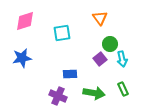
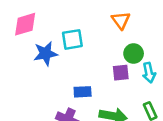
blue star: (22, 58) -> (46, 54), moved
purple square: (100, 59) -> (121, 73), turned 32

